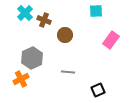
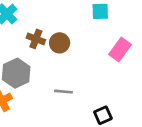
brown cross: (44, 20) -> (36, 39), moved

